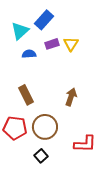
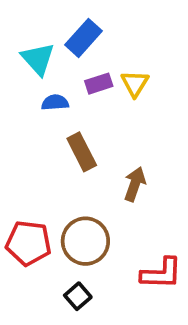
cyan triangle: (20, 31) -> (38, 59), turned -30
brown rectangle: (26, 95) -> (82, 152), moved

